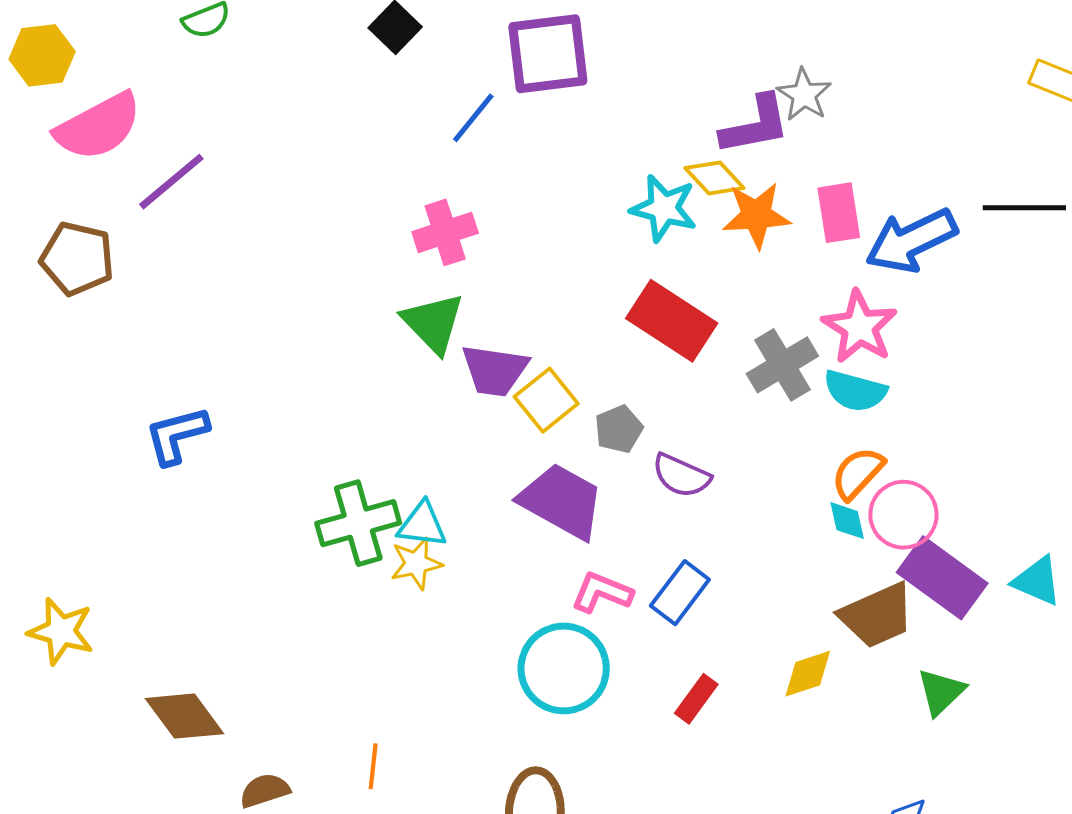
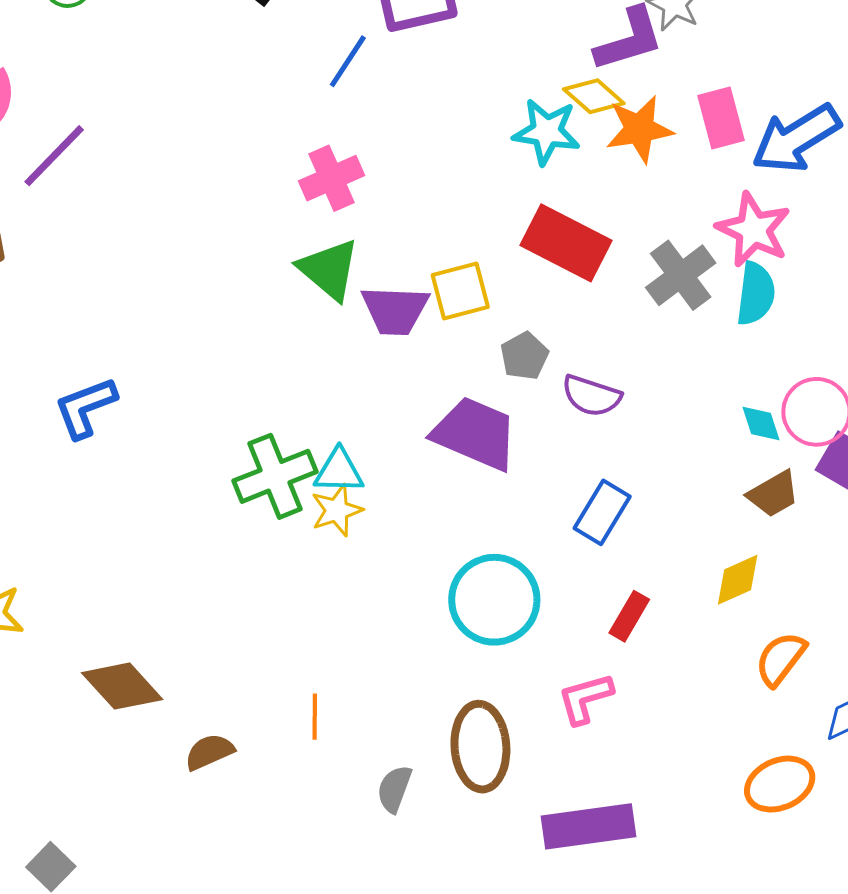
cyan semicircle: (855, 391) -> (756, 294), turned -92
yellow square: (546, 400) -> (460, 291), moved, turned 30
orange semicircle: (858, 473) -> (781, 659), moved
pink L-shape: (602, 592) -> (585, 698), moved, turned -32
brown trapezoid: (877, 615) -> (773, 494), moved, size x0.7

